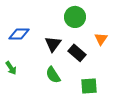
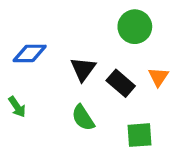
green circle: (75, 17) -> (135, 27), moved
orange triangle: (101, 39) -> (158, 77), moved

